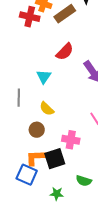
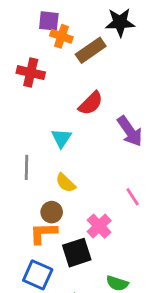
red cross: (30, 17) -> (31, 73), moved
pink cross: (71, 140) -> (99, 226), turned 36
orange L-shape: (36, 158) -> (43, 233), moved

